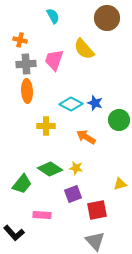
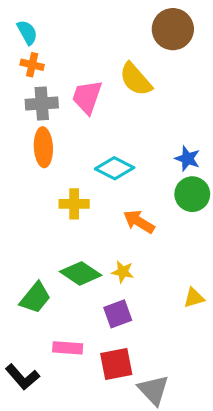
cyan semicircle: (53, 16) -> (27, 32), moved
blue star: (95, 103) -> (187, 159), moved
red square: (97, 210) -> (116, 364), moved

